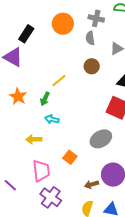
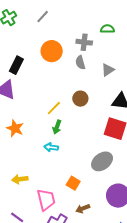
brown circle: (92, 66) -> (80, 99), moved
green arrow: (45, 99) -> (57, 127), moved
yellow arrow: (34, 139) -> (20, 179), moved
brown arrow: (91, 184) -> (83, 209), moved

